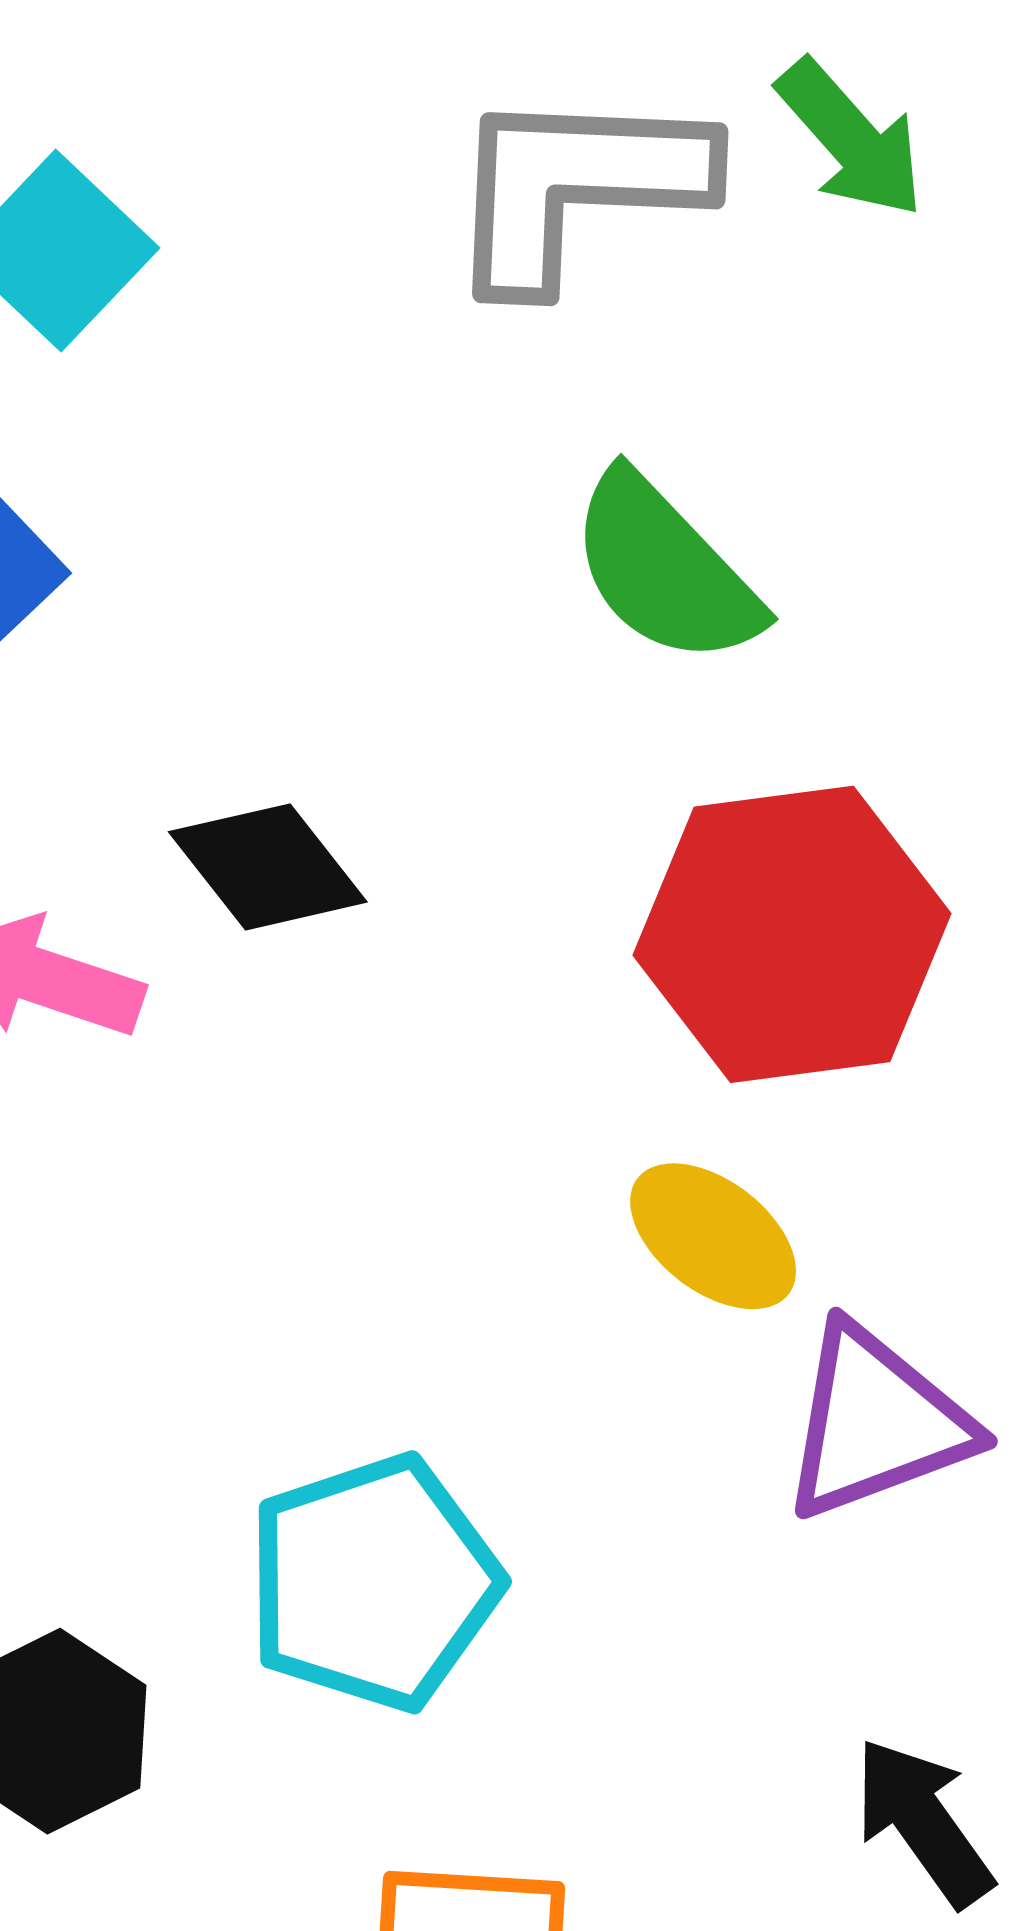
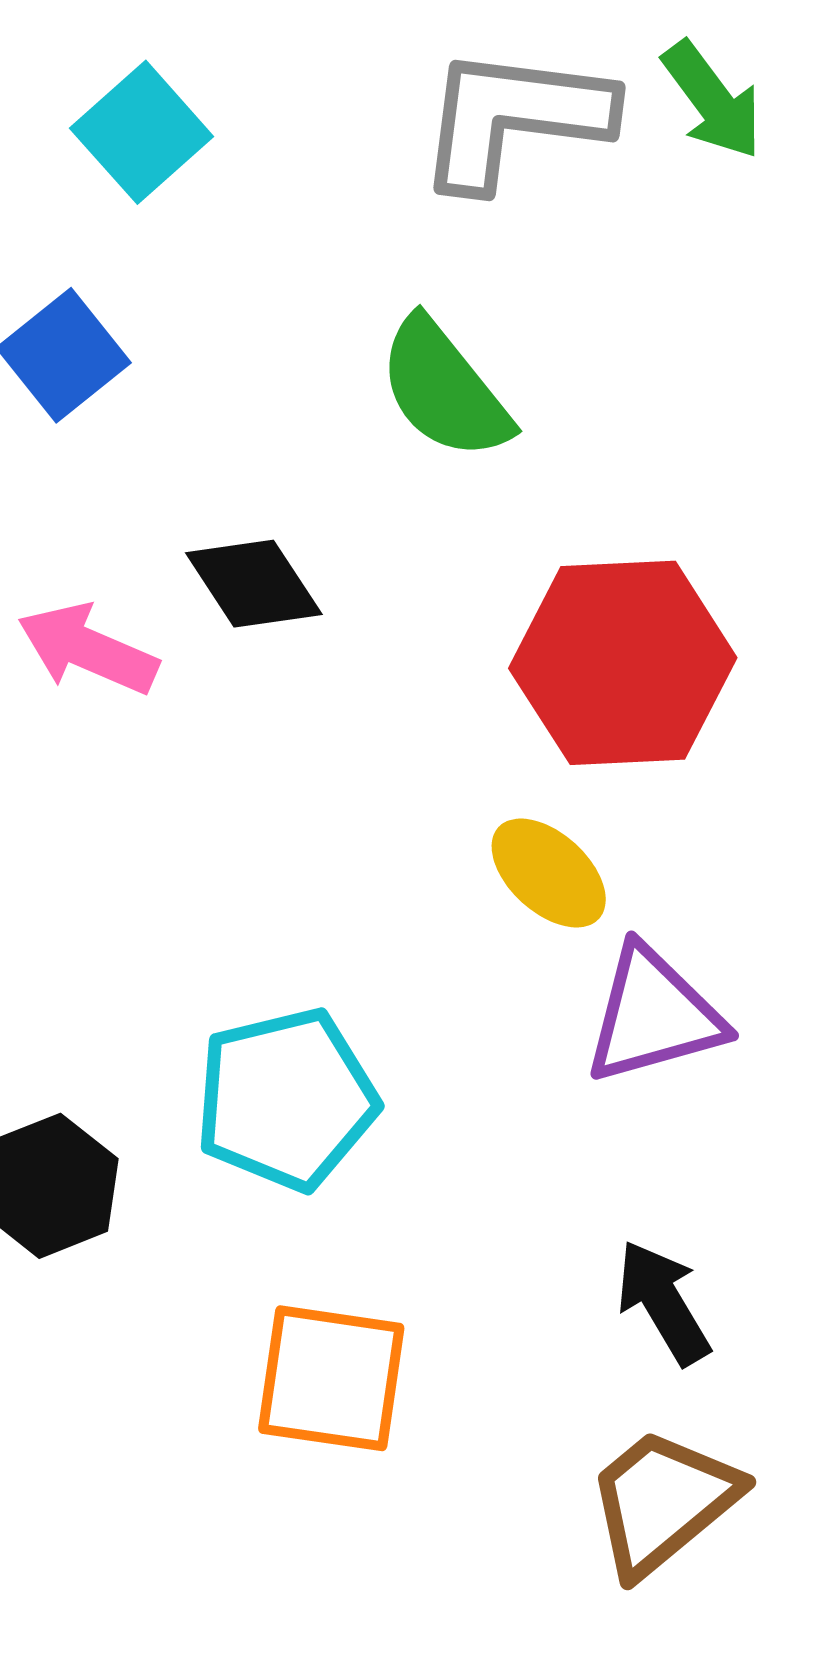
green semicircle: (665, 569) -> (444, 389), moved

